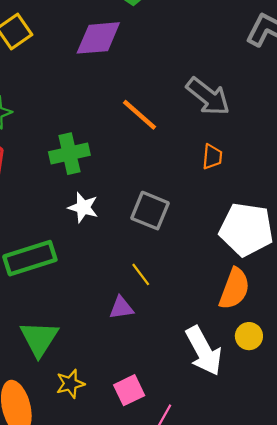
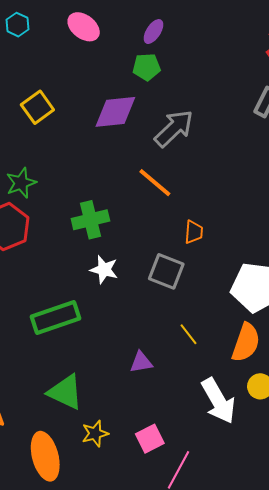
gray arrow: (208, 96) -> (174, 128), moved, turned -81
orange trapezoid: (212, 157) -> (194, 232), moved
yellow line: (141, 274) -> (188, 334), moved
green triangle: (39, 339) -> (65, 392), turned -36

